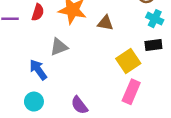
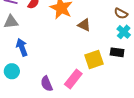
gray triangle: (59, 47) -> (11, 22), moved
pink rectangle: (131, 92) -> (73, 79), moved

